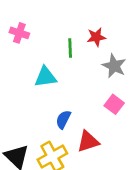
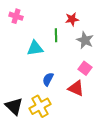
green line: (70, 48) -> (56, 35), moved
red triangle: (88, 141) -> (76, 88), moved, turned 42

